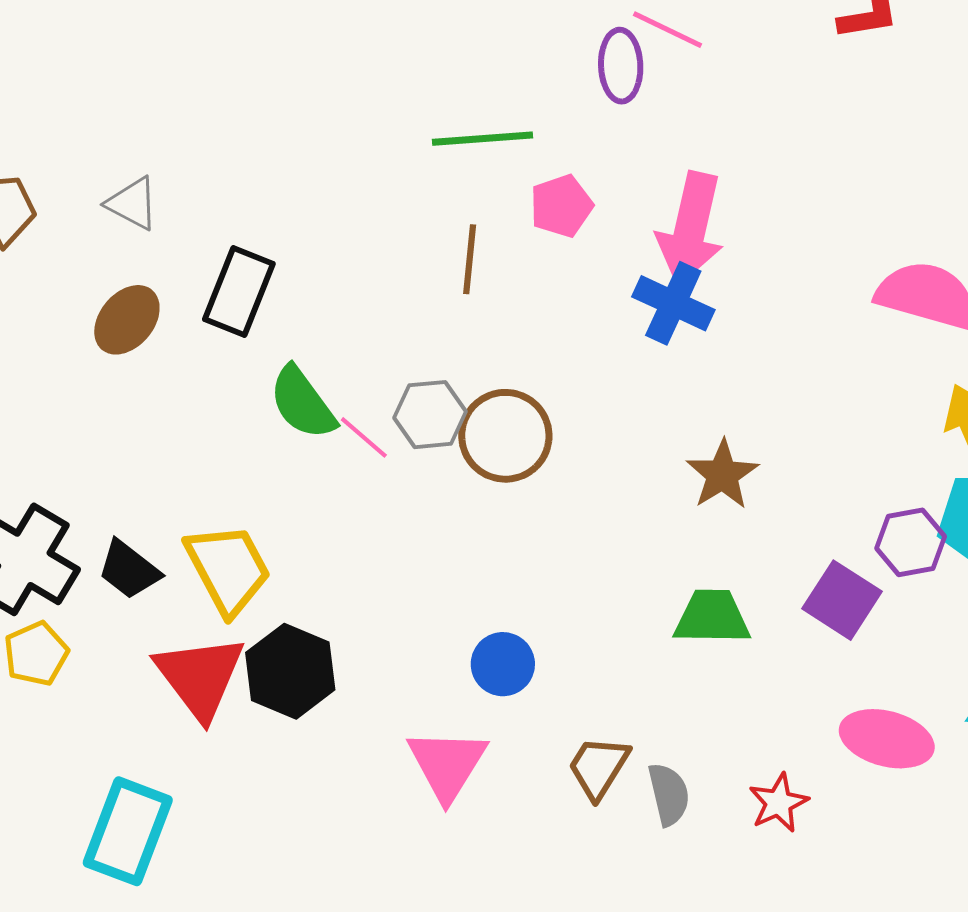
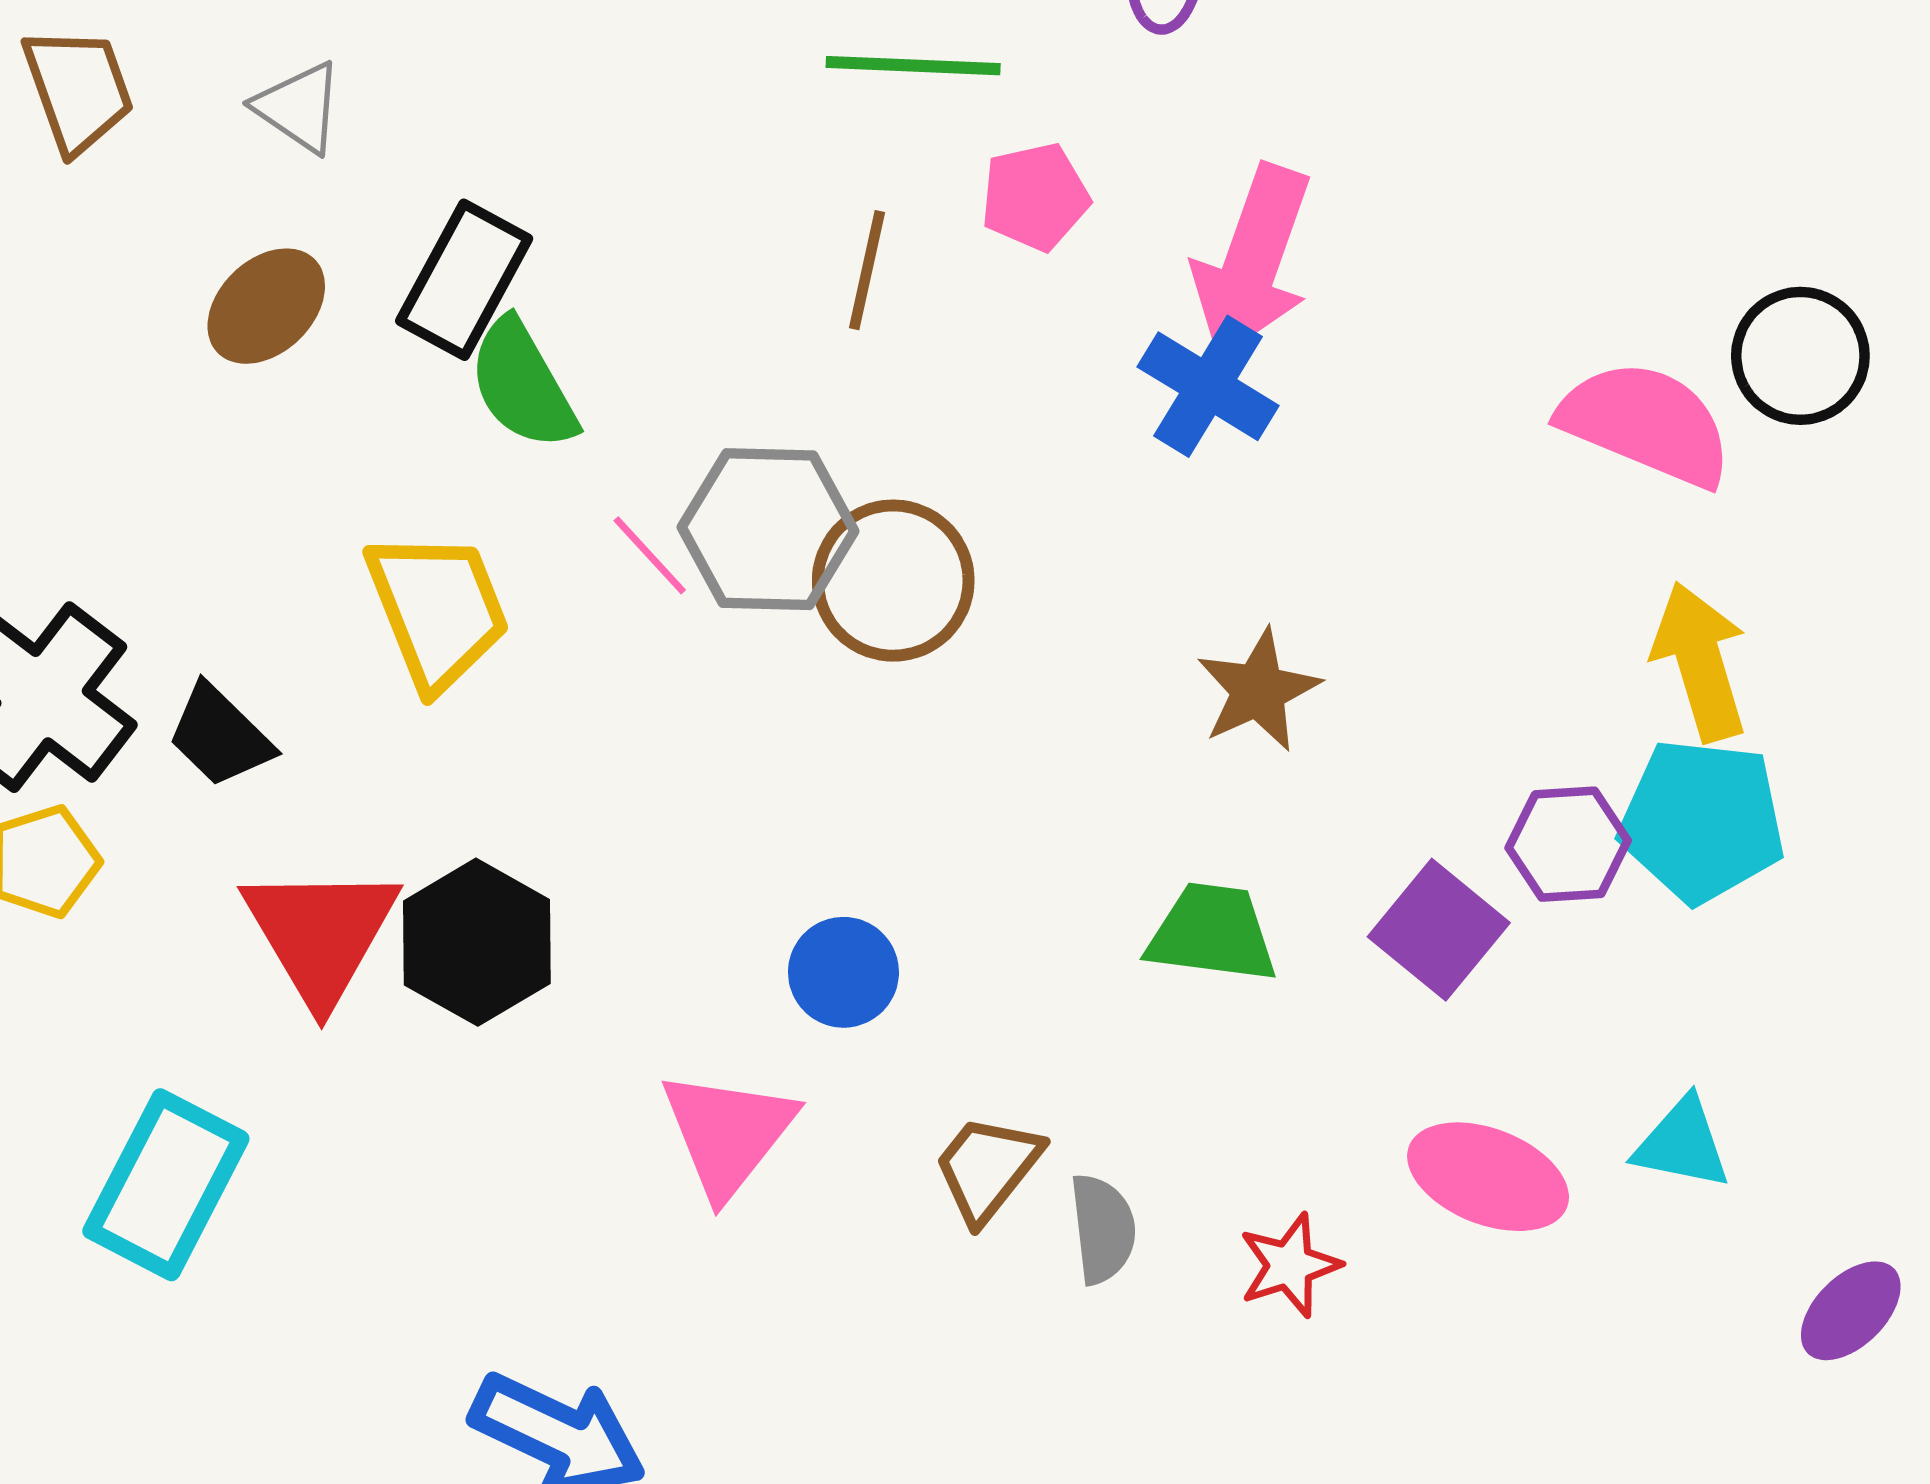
green semicircle: (302, 403) -> (523, 384), moved
gray hexagon: (430, 415) -> (768, 529), size x1.4
yellow trapezoid: (228, 569) -> (438, 610), moved

